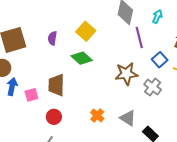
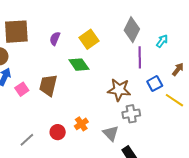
gray cross: (153, 87) -> (131, 114), moved, turned 30
pink square: (31, 95) -> (22, 89), turned -32
red circle: (54, 117) -> (58, 132), moved

